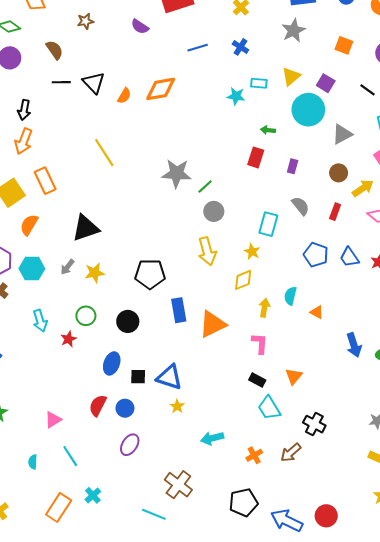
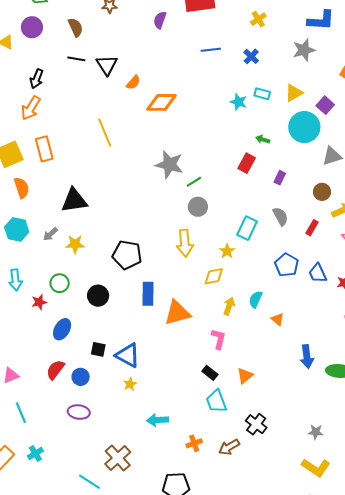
purple semicircle: (140, 27) -> (160, 20), turned 66
orange diamond: (161, 89) -> (161, 102), moved
orange semicircle: (29, 225) -> (22, 188), turned 120
blue ellipse: (112, 363) -> (62, 329), moved
purple ellipse: (130, 445) -> (79, 412), turned 55

